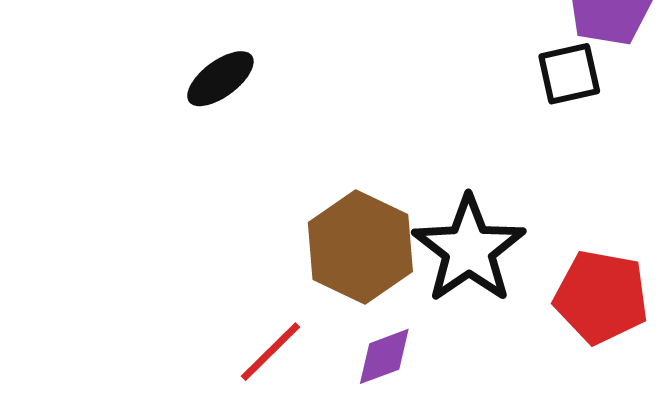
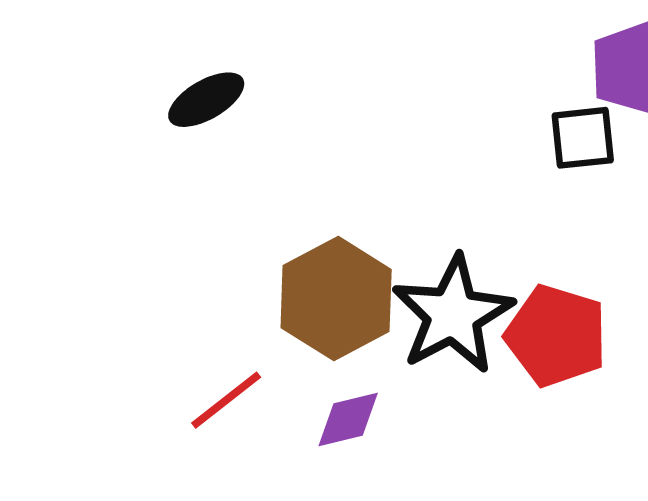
red pentagon: (601, 297) -> (556, 336), moved

